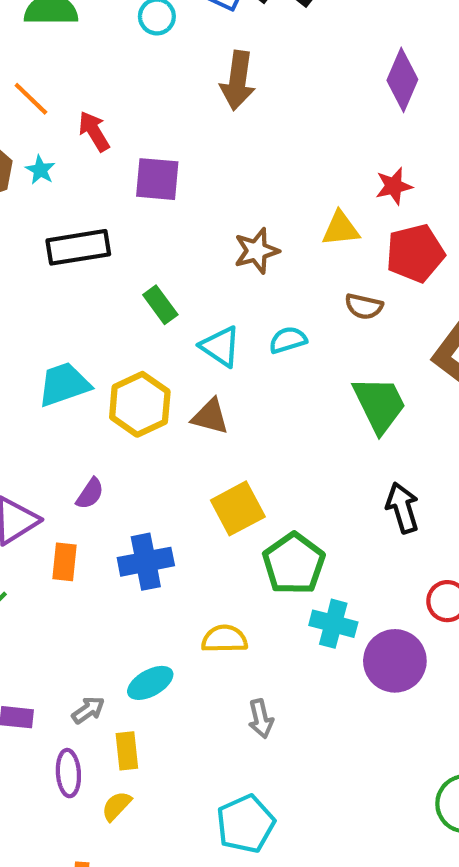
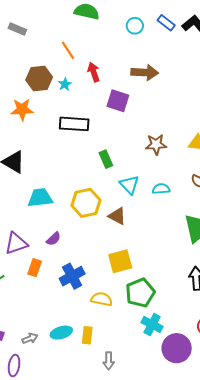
brown arrow: (238, 81) -> (145, 72), moved, turned -108
cyan trapezoid: (64, 384) -> (40, 198), moved
blue cross: (146, 562) -> (72, 276), turned -30
yellow semicircle: (224, 639) -> (102, 299), moved
yellow rectangle: (127, 751) -> (87, 335), moved

